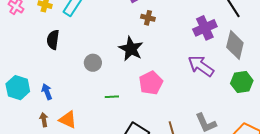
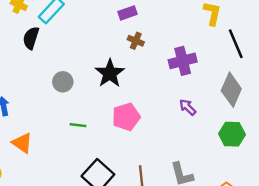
purple cross: (205, 28) -> (183, 61), moved
black semicircle: (53, 40) -> (31, 38), moved
purple arrow: (201, 66) -> (188, 107), size x0.6

